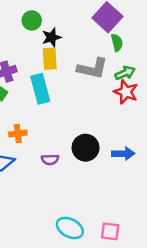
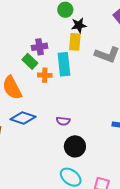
orange cross: (18, 134) -> (45, 75), moved
black circle: (86, 148) -> (75, 146), moved

